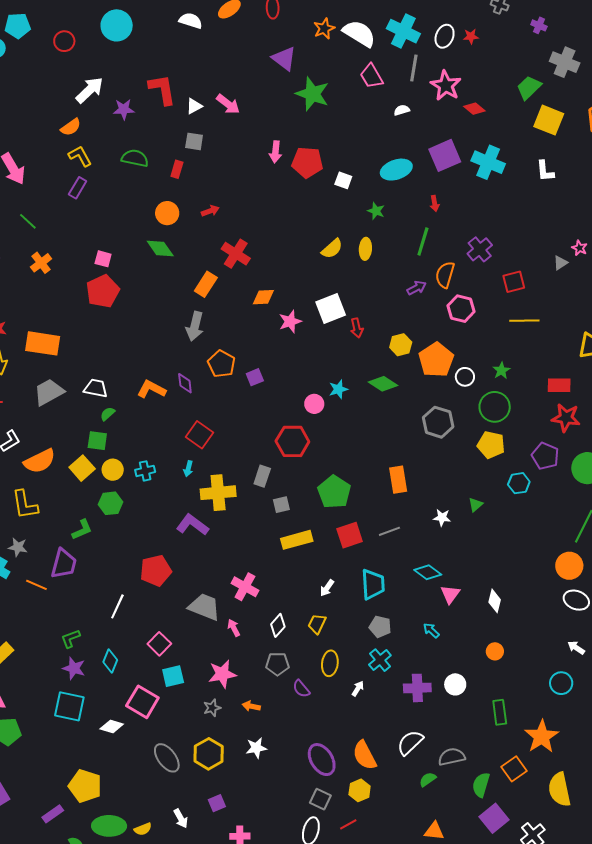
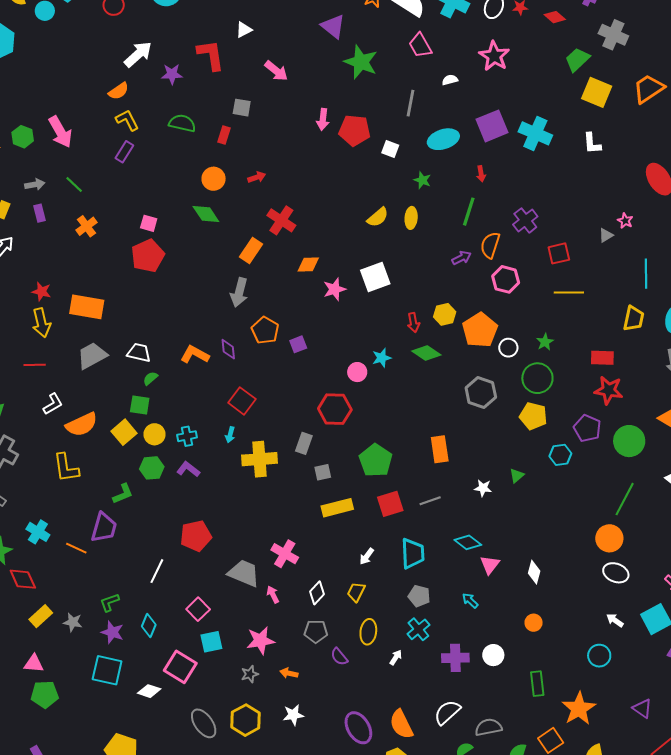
gray line: (414, 68) -> (410, 103), moved
white triangle: (194, 106) -> (244, 30), moved
red diamond: (474, 109) -> (555, 17), moved
red arrow: (357, 328) -> (413, 322), moved
purple L-shape: (192, 525) -> (188, 469), moved, size x0.7
gray star: (18, 547) -> (73, 622), moved

